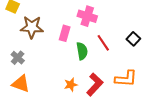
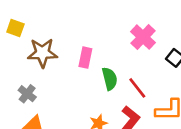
pink cross: (87, 16) -> (143, 37), moved, turned 30
red line: (103, 43) -> (137, 88), moved

